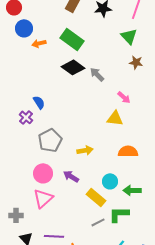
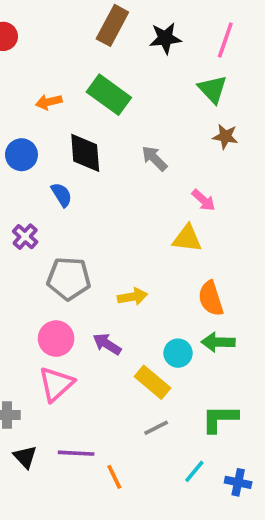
blue circle: (24, 28) -> (21, 155), moved
black diamond: (73, 67) -> (85, 153), moved, turned 50
blue semicircle: (39, 102) -> (62, 195), moved
gray pentagon: (50, 140) -> (69, 278), turned 30
orange semicircle: (128, 151) -> (211, 298), turned -108
green arrow: (132, 190) -> (218, 342), moved
green L-shape: (119, 214) -> (220, 419), moved

